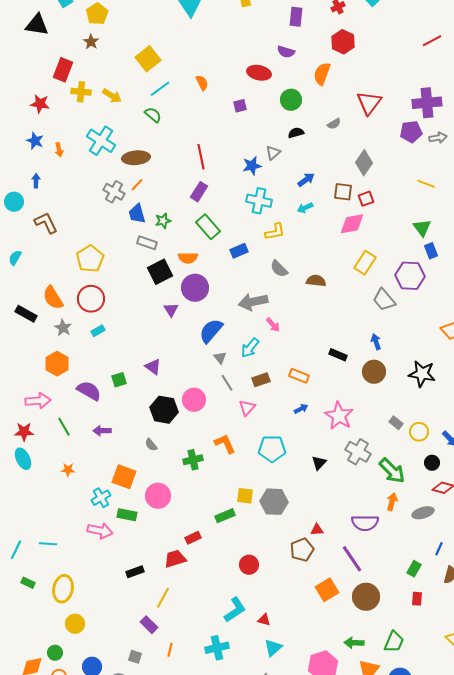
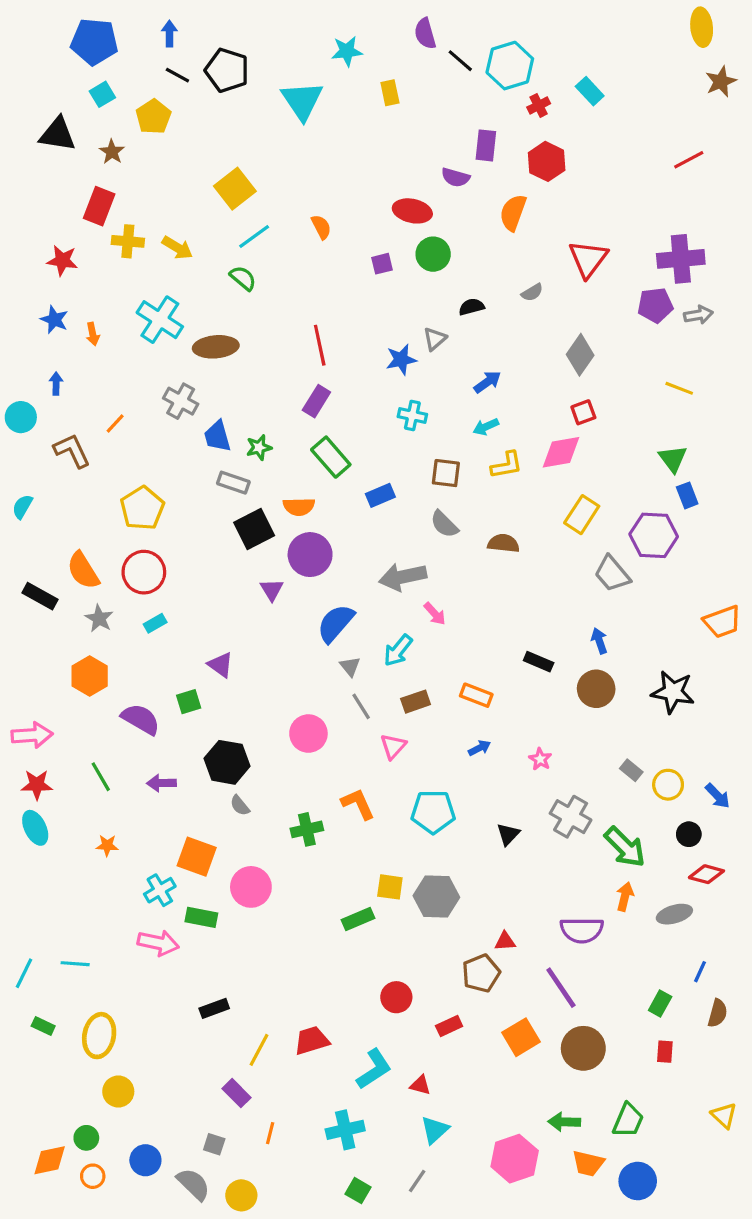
purple rectangle: (296, 17) -> (486, 145), moved
brown star: (91, 42) -> (112, 152), moved
green circle: (291, 100) -> (433, 254), moved
orange line: (137, 185) -> (115, 423), moved
brown square: (343, 192) -> (446, 473), moved
cyan cross: (259, 201) -> (412, 416), size x0.7
yellow L-shape: (275, 232) -> (507, 465), moved
purple triangle: (153, 367) -> (221, 665), moved
pink arrow: (38, 401) -> (32, 735), moved
black hexagon: (164, 410) -> (227, 762), moved
pink star: (339, 416) -> (540, 759), size x0.5
red rectangle: (193, 538) -> (449, 1026), moved
red trapezoid: (175, 559) -> (312, 1040), moved

